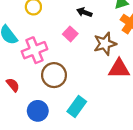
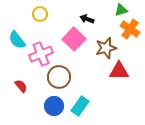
pink square: (70, 34) -> (74, 39), size x1.6
blue circle: (38, 111) -> (54, 106), moved

